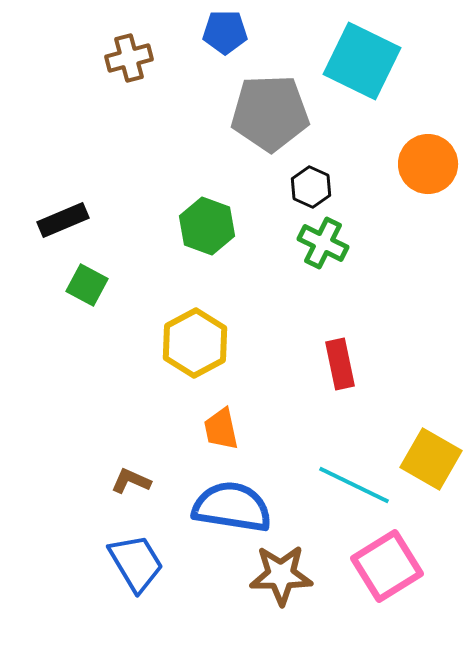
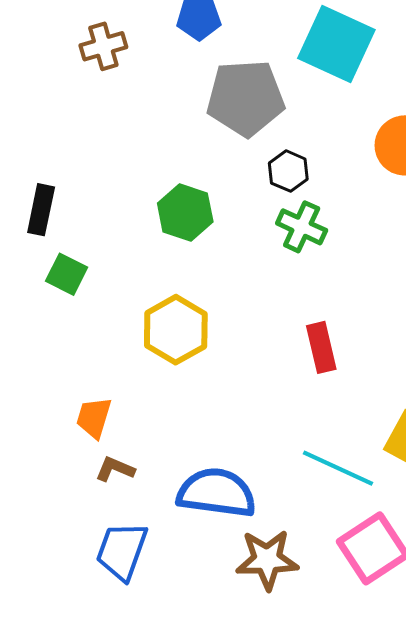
black rectangle: (63, 220) -> (41, 210), turned -54
orange trapezoid: (221, 429) -> (94, 418), moved, turned 30
blue trapezoid: (136, 563) -> (122, 551), turned -128

